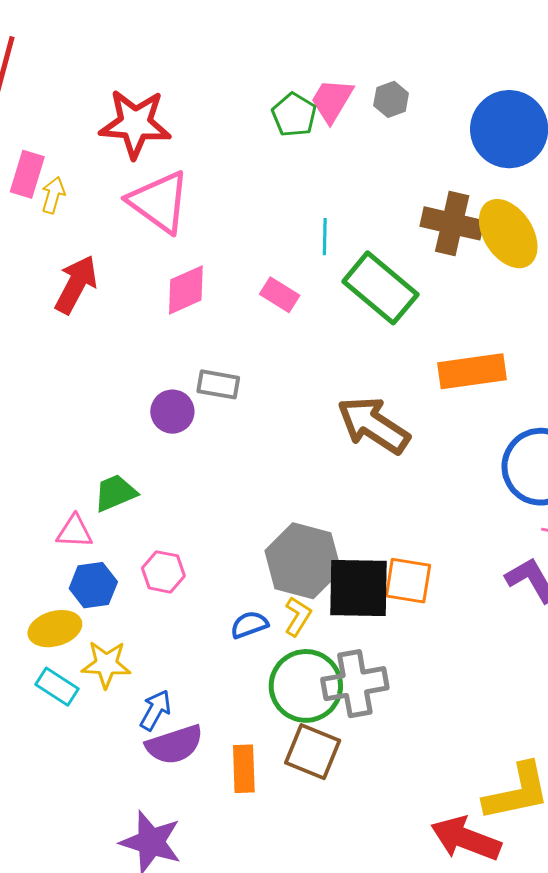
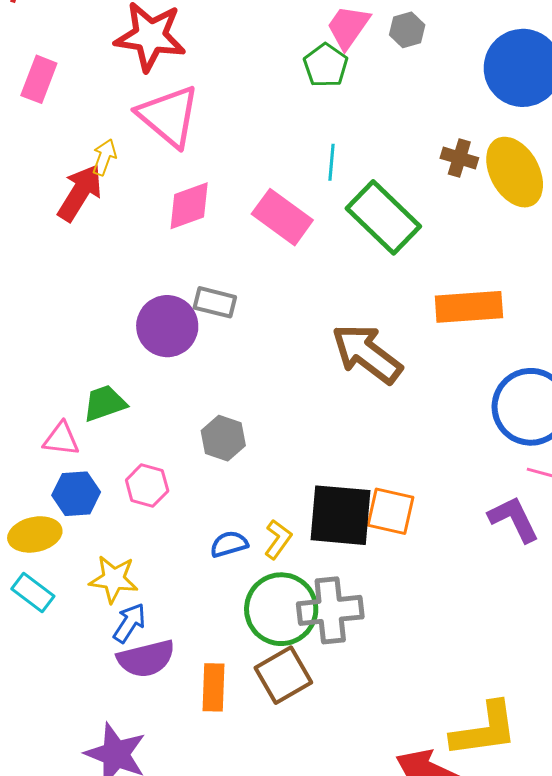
green pentagon: (294, 115) -> (326, 65), moved
yellow arrow: (53, 195) -> (104, 157), moved
brown cross: (452, 223) -> (459, 158), size x0.6
pink rectangle: (280, 295) -> (282, 217), size x1.5
purple circle: (172, 412) -> (167, 326), size x1.4
gray hexagon: (303, 561) -> (223, 438), moved, size x0.6
yellow star: (106, 664) -> (114, 579), moved
brown square: (313, 752) -> (283, 675), turned 34

